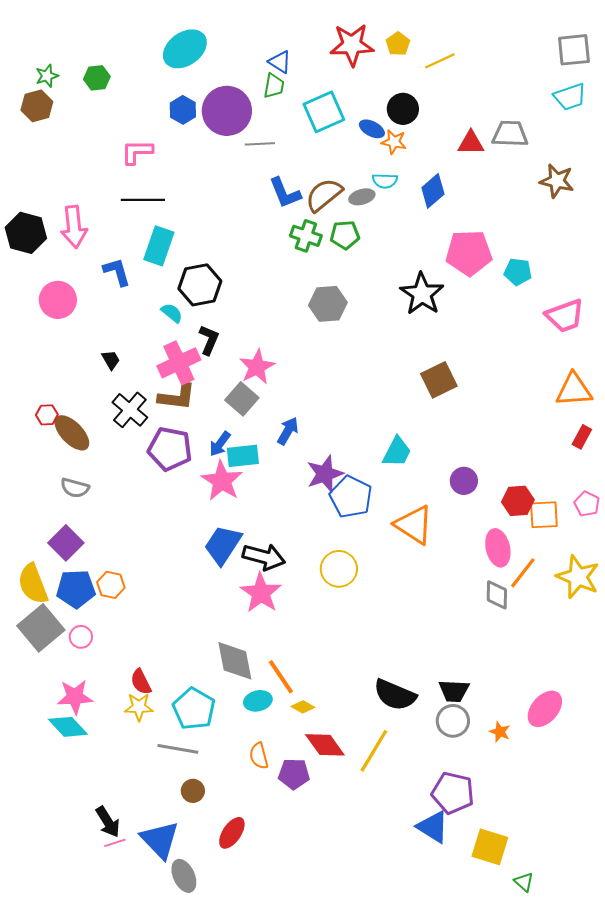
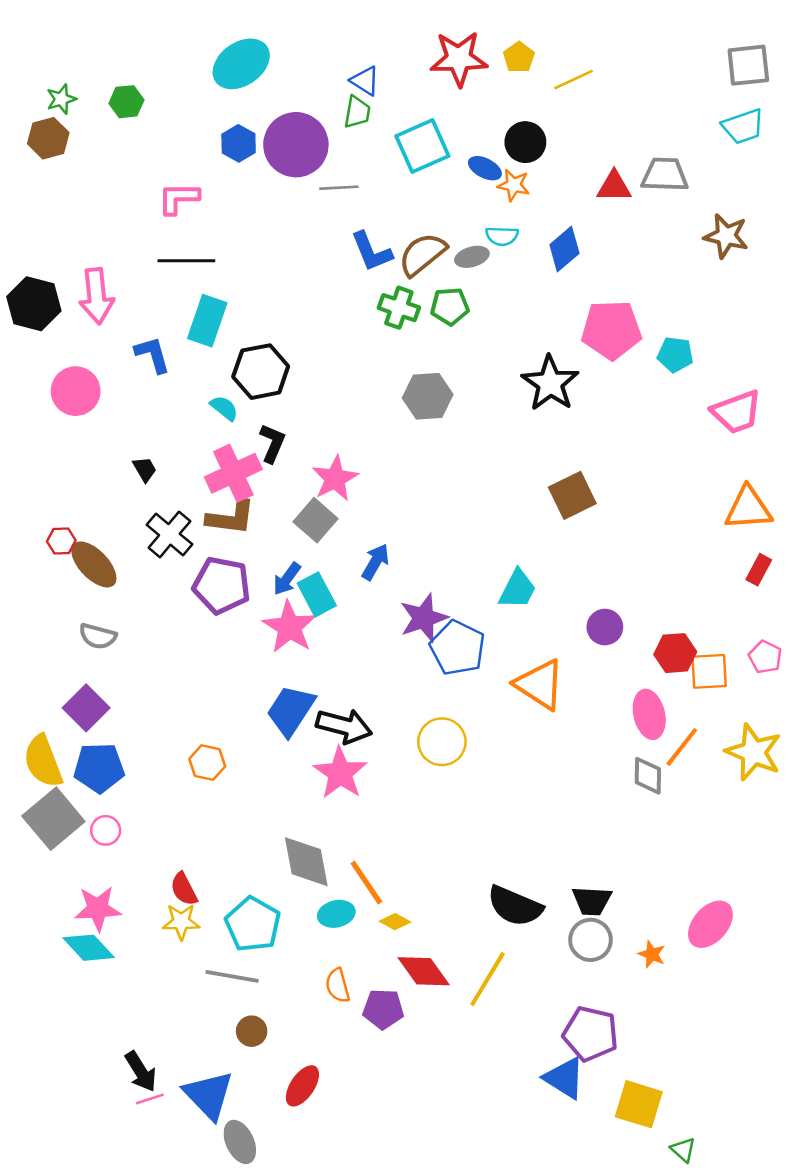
cyan rectangle: (243, 456) -> (317, 594), turned 68
orange hexagon: (111, 585) -> (207, 763), moved

